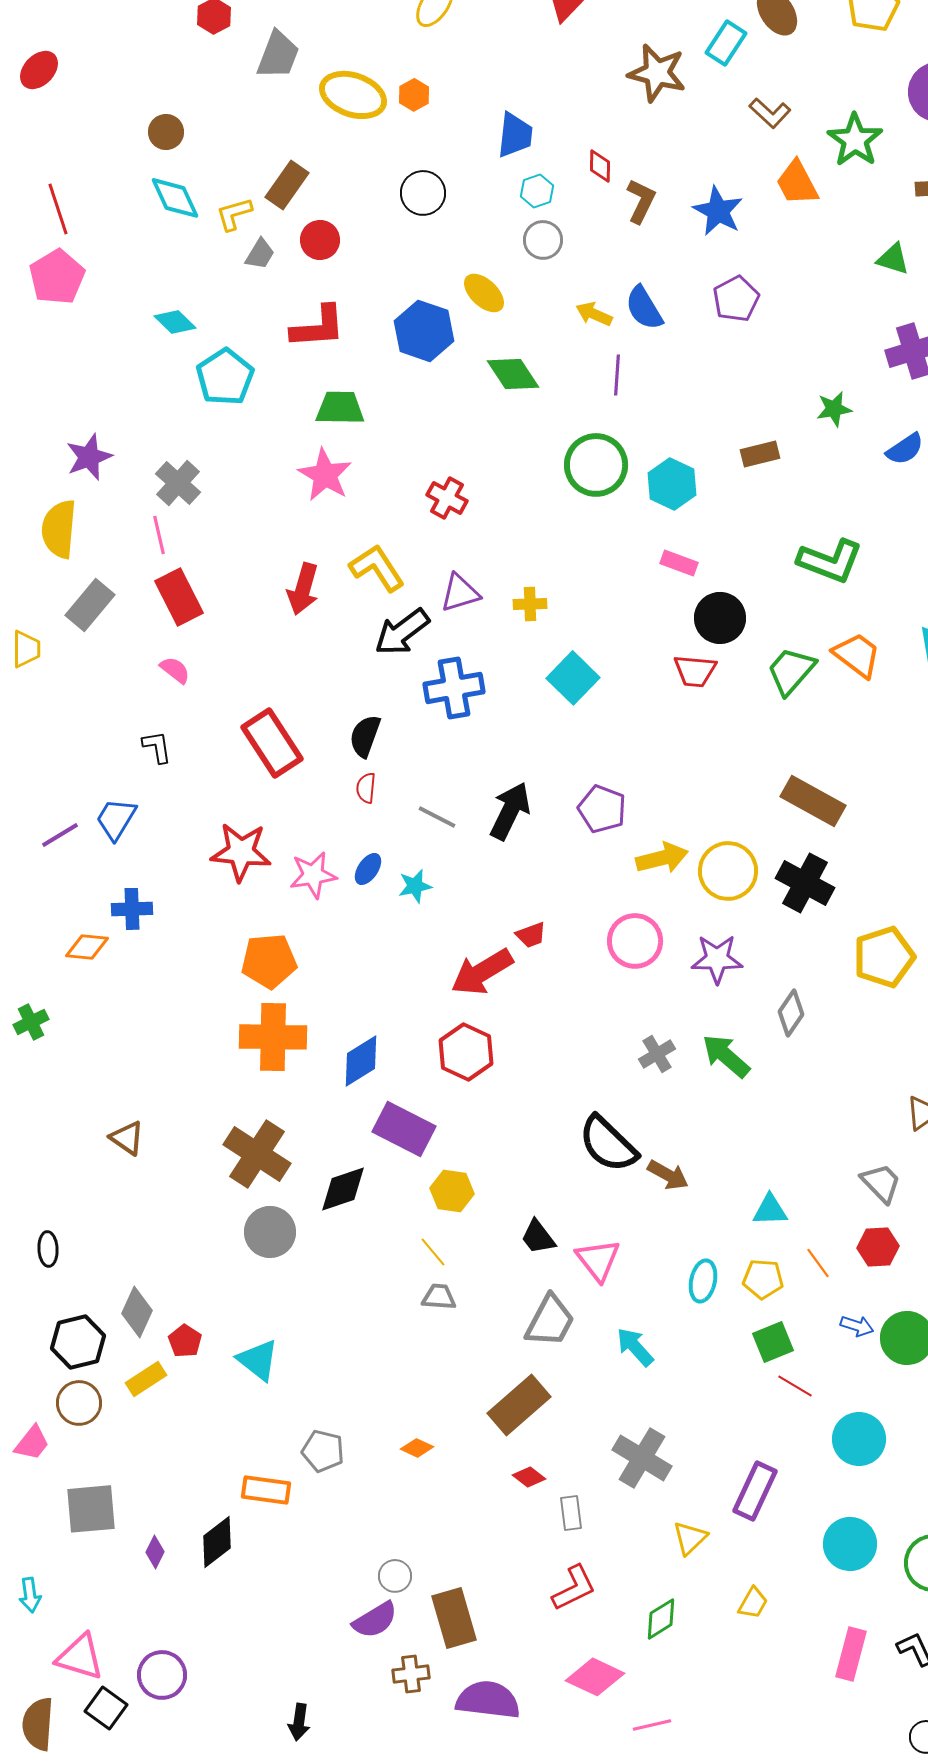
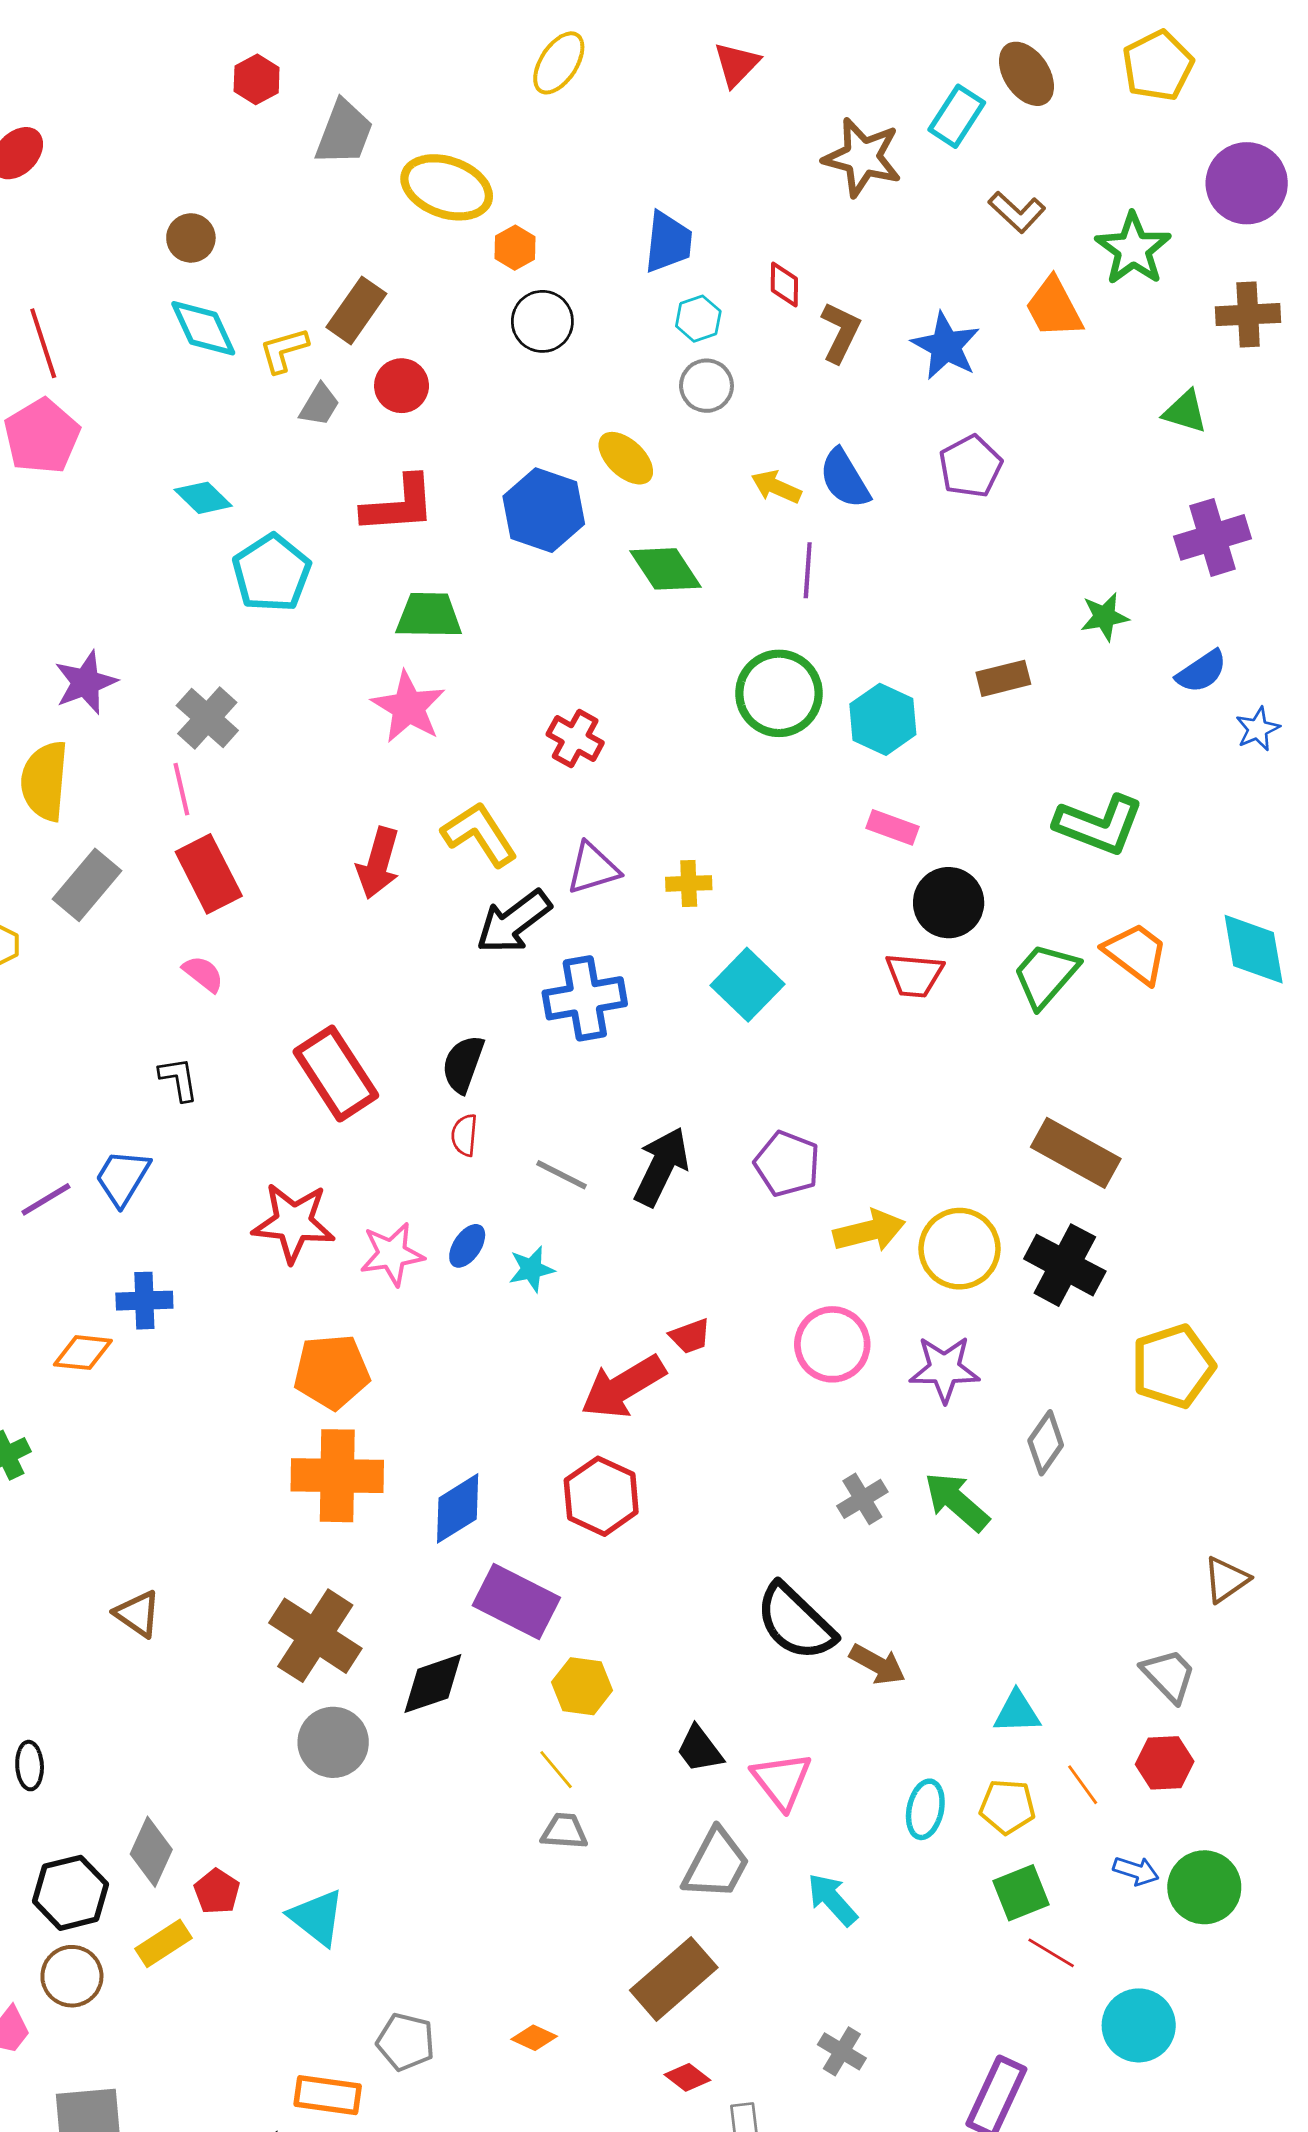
orange hexagon: (414, 95) -> (515, 248), moved
gray cross: (642, 1458) -> (842, 2051), size x0.6

